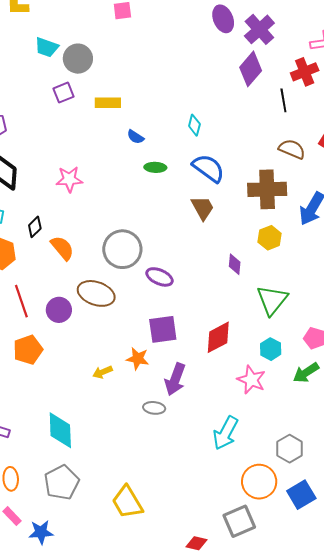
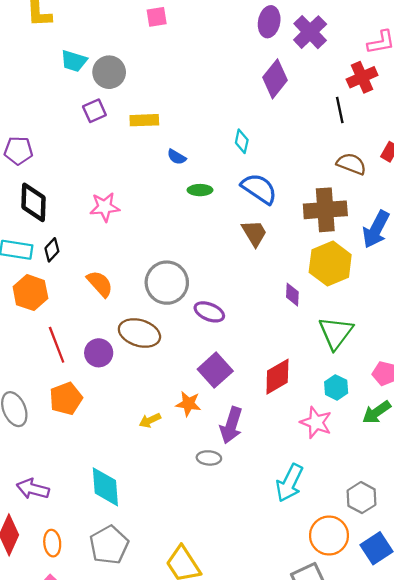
purple ellipse: (223, 19) -> (269, 22), turned 36
purple diamond: (251, 69) -> (275, 79), moved
black diamond: (35, 227) -> (52, 250), moved
yellow hexagon: (270, 238) -> (330, 264), size x1.6
purple square: (163, 329) -> (215, 370), turned -32

